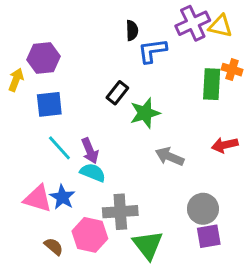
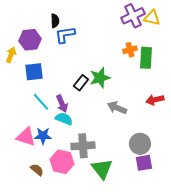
black semicircle: (132, 30) -> (55, 21), moved
blue L-shape: (152, 51) -> (65, 35), moved
orange cross: (232, 70) -> (130, 50), moved, turned -32
black rectangle: (117, 93) -> (81, 83), moved
blue star: (62, 197) -> (43, 136), turned -30

